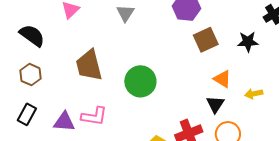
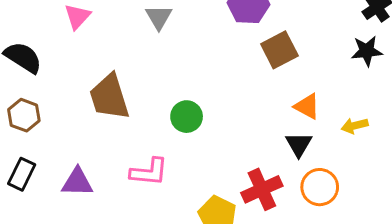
black star: (248, 42) -> (367, 51), moved
green circle: (140, 81) -> (187, 117), size x0.7
pink L-shape: (94, 116) -> (149, 172), moved

